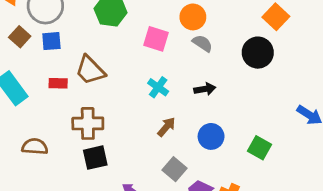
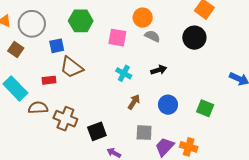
blue square: (51, 41) -> (57, 46), moved
brown cross: (88, 123) -> (65, 119), moved, turned 30
brown semicircle: (35, 147) -> (38, 108), moved
black square: (95, 158) -> (97, 131), moved
gray square: (174, 169) -> (144, 133), turned -30

